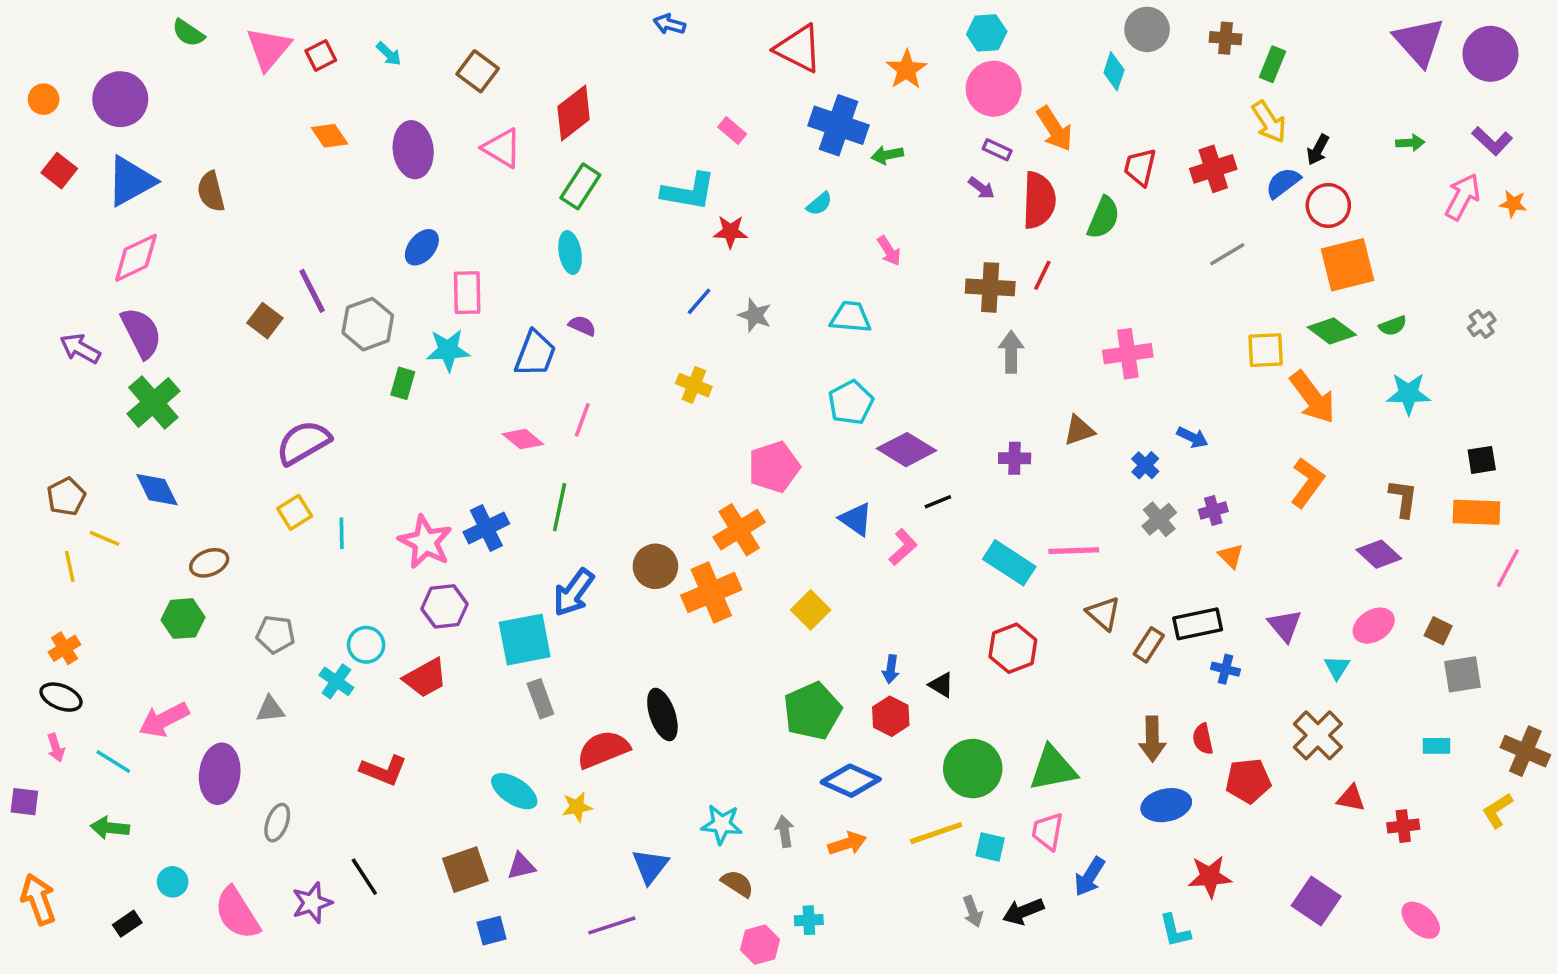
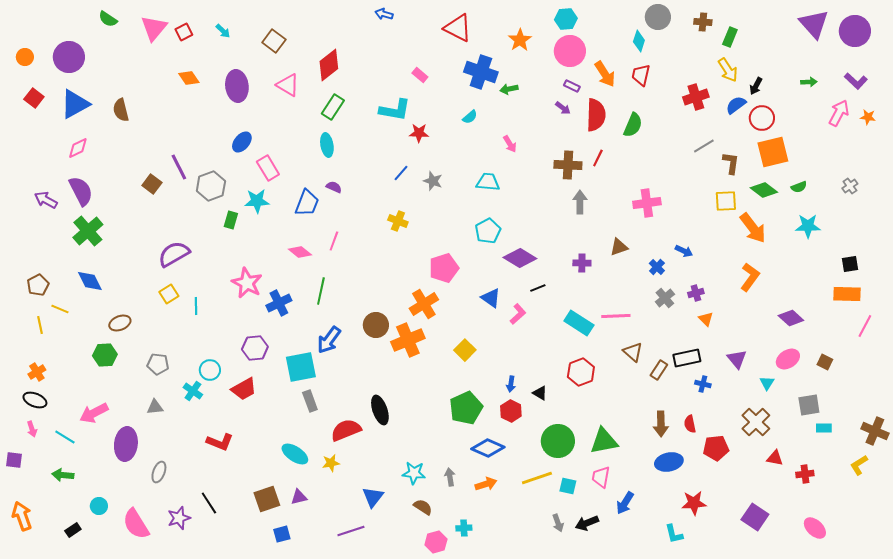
red trapezoid: (1140, 167) -> (641, 75), moved
pink diamond: (136, 258) -> (78, 148), size x0.7
pink rectangle: (467, 293) -> (268, 168), turned -30
brown L-shape: (1403, 498) -> (731, 163), moved
pink star: (425, 542) -> (247, 283), moved
gray square: (1463, 674) -> (809, 405), moved

